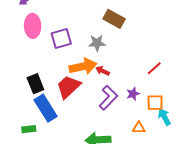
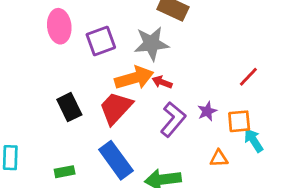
gray star: (97, 43) -> (151, 44), size x1.4
red line: (154, 68) -> (248, 77), moved
blue rectangle: (46, 108) -> (116, 160), moved

